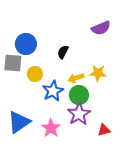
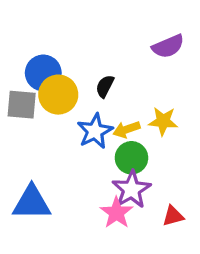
yellow circle: (35, 74) -> (58, 95), moved, size x1.5
blue star: (53, 91) -> (95, 131), moved
blue triangle: (19, 122) -> (32, 203), turned 35
pink star: (51, 128) -> (116, 213), moved

